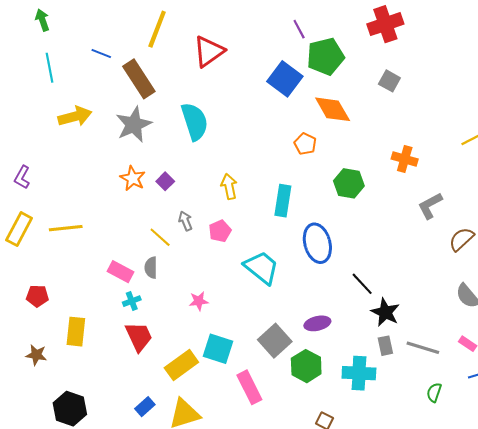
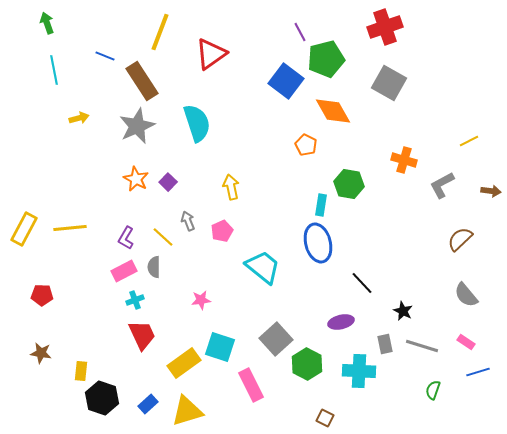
gray square: (389, 81) -> (389, 83), size x1.6
yellow arrow: (75, 116) -> (79, 118), size x0.6
purple L-shape: (22, 177) -> (126, 238), moved
cyan rectangle: (283, 201) -> (321, 205), moved, size x0.7
gray L-shape: (430, 206) -> (442, 185), moved
pink rectangle: (121, 272) -> (124, 271), turned -55
black star: (385, 312) -> (403, 311), moved, size x0.7
purple ellipse: (317, 323) -> (341, 322), moved
yellow rectangle: (76, 332) -> (81, 371), moved, size x0.7
black hexagon: (70, 409) -> (102, 398), moved

